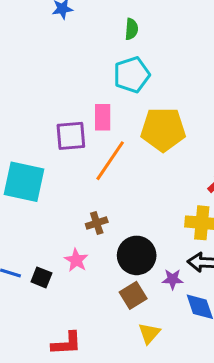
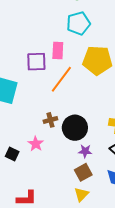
black circle: (137, 255) -> (75, 128), moved
purple star: (173, 279) -> (85, 151), moved
brown square: (133, 295) -> (83, 172), moved

